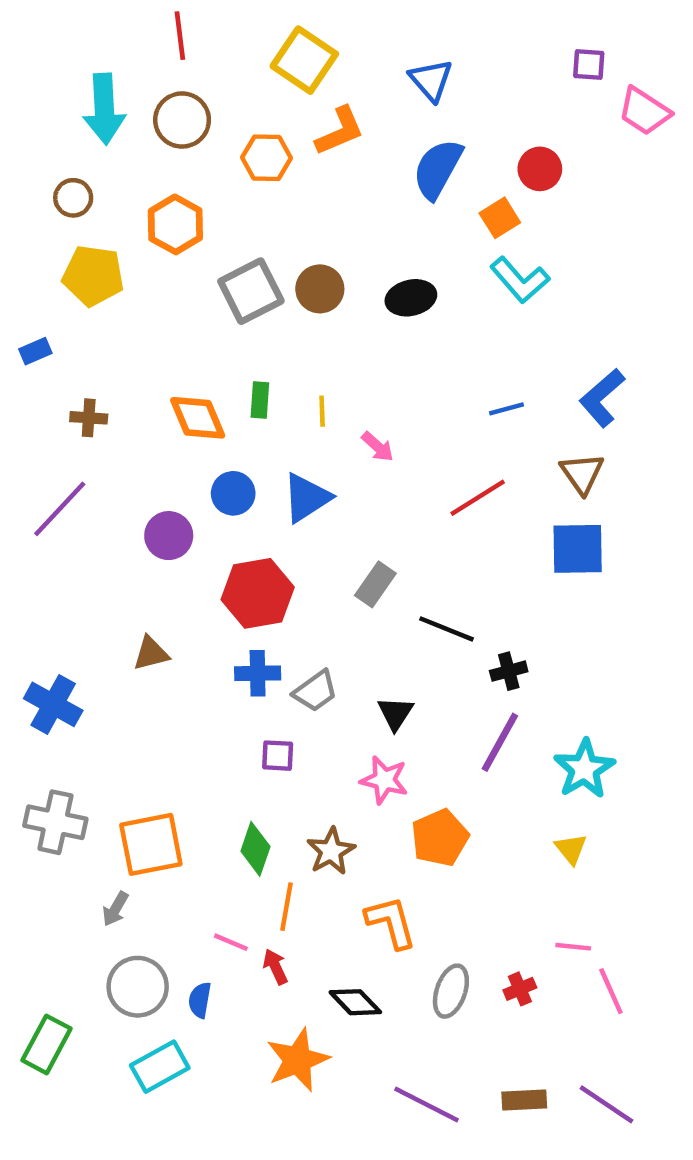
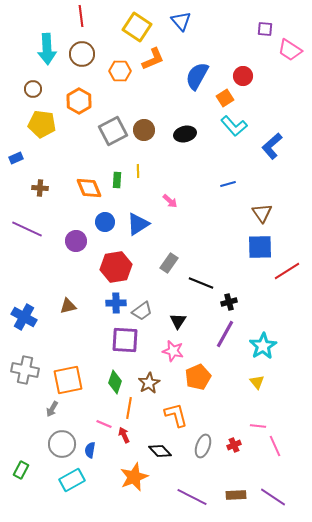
blue triangle: (431, 80) -> (181, 21), moved
blue L-shape: (602, 398) -> (272, 146), moved
yellow line: (322, 411) -> (138, 171), moved
red line: (478, 498) -> (287, 271), moved
purple line: (60, 509) -> (27, 229), turned 72
brown triangle: (151, 653) -> (68, 306), moved
purple square: (278, 756) -> (125, 340), size x1.8
green rectangle: (47, 1044) -> (21, 470), size x0.7

